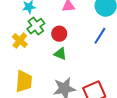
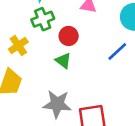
yellow cross: (20, 41) -> (18, 45), moved

